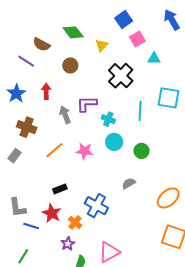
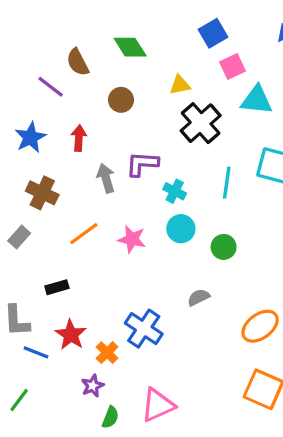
brown semicircle: (42, 45) -> (78, 62), turned 30
yellow triangle: (102, 45) -> (180, 85), moved, turned 32
cyan triangle: (154, 58) -> (257, 100), size x1.5
black rectangle: (60, 189) -> (57, 287), moved

